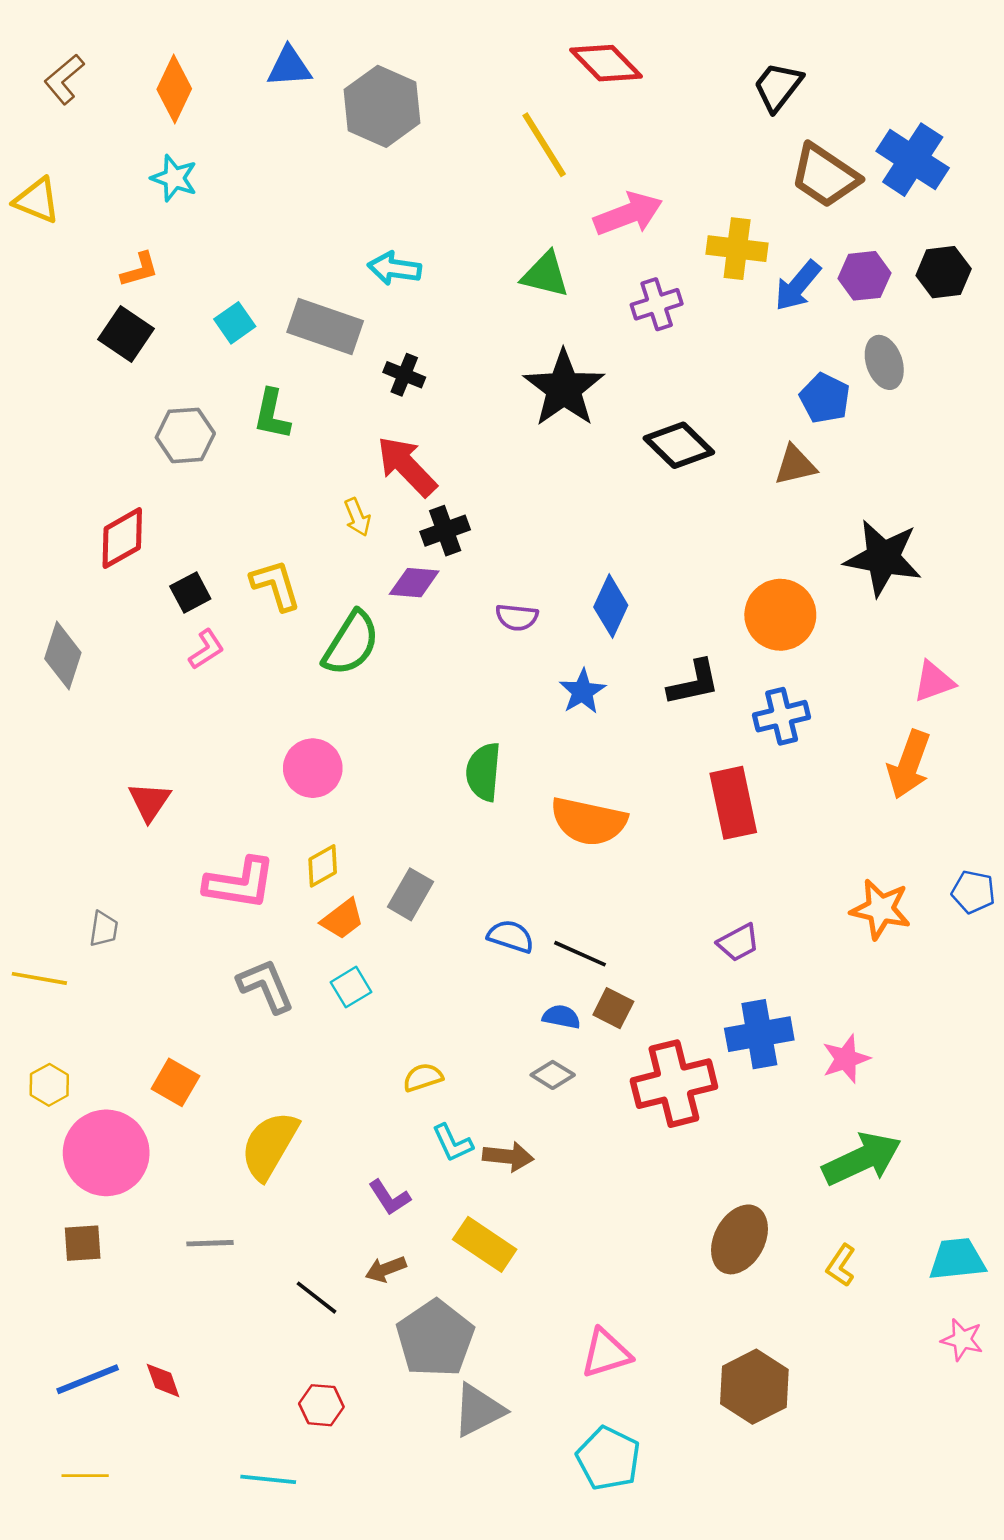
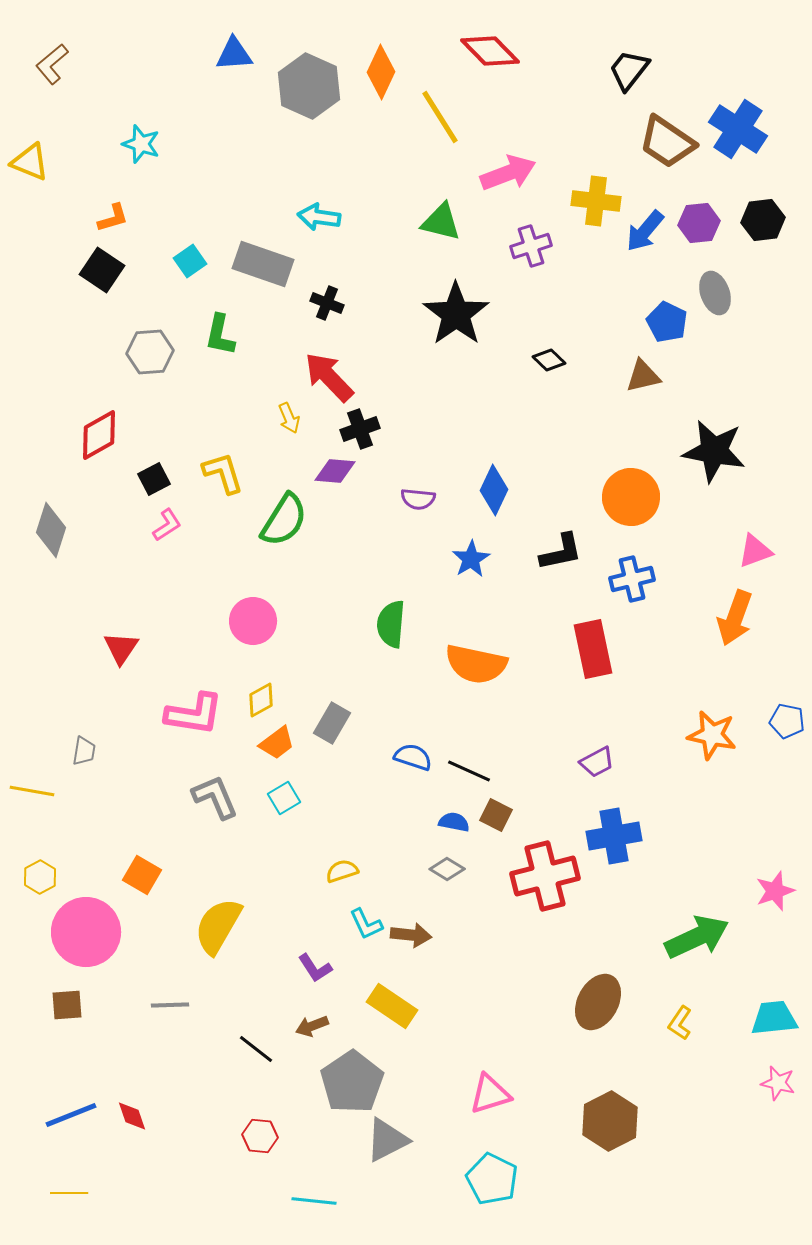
orange diamond: (174, 89) -> (381, 72), moved
black diamond: (679, 445) -> (549, 360), size x0.6
pink star: (846, 1059) -> (775, 891), moved
cyan line: (268, 1479) -> (314, 1201), moved

